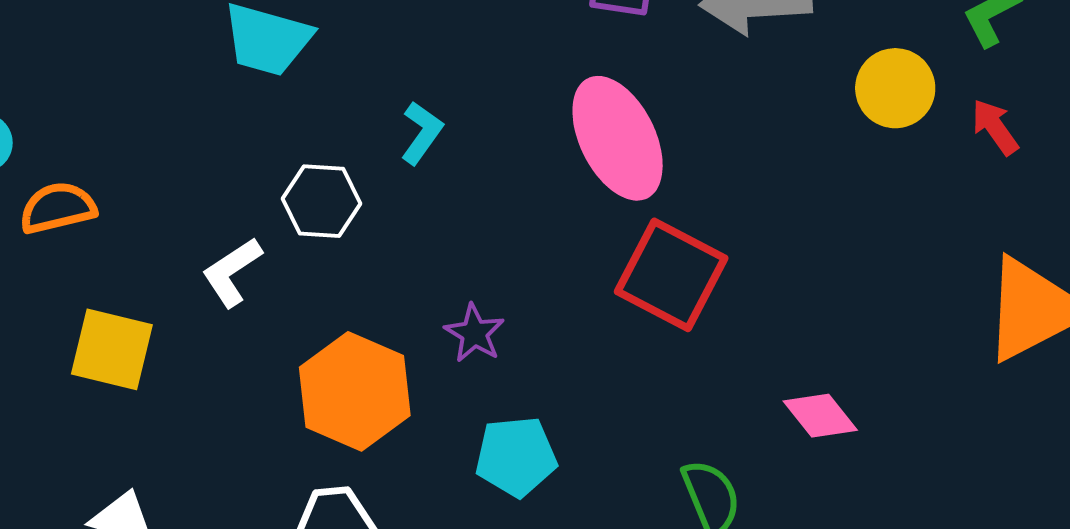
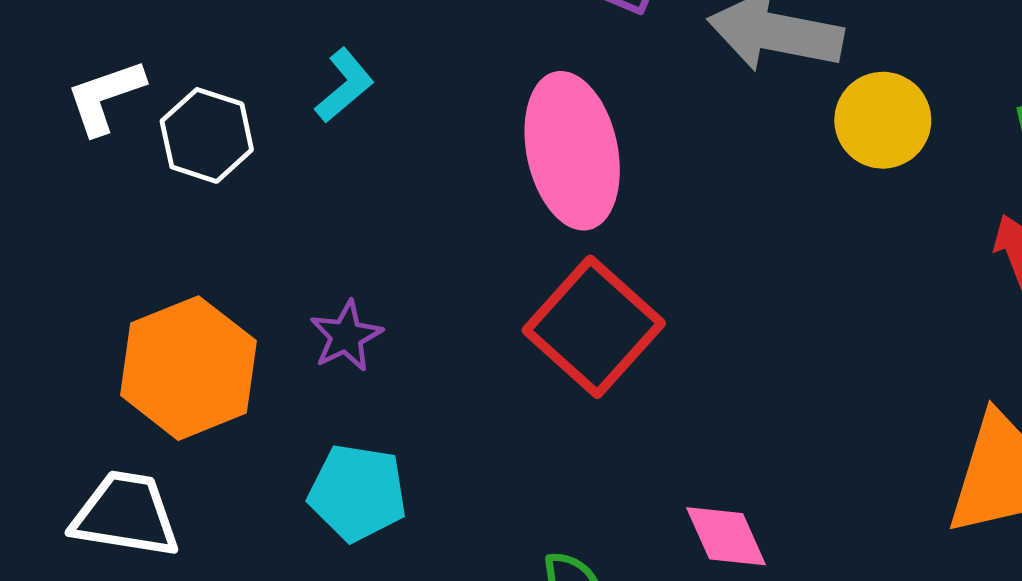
yellow circle: (895, 88) -> (883, 120), moved
white L-shape: (232, 272) -> (105, 97), moved

